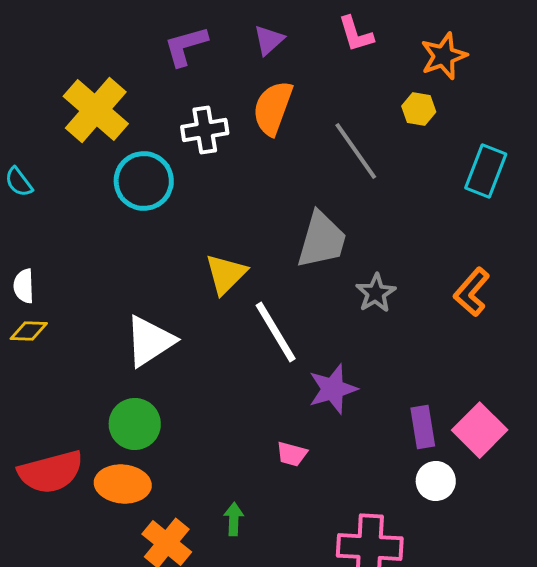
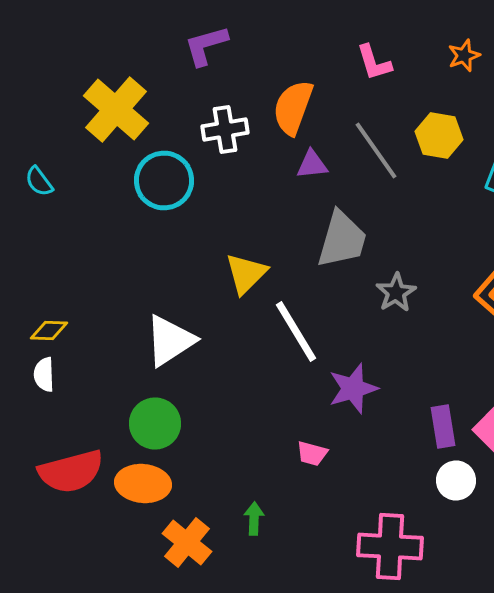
pink L-shape: (356, 34) -> (374, 62), moved
purple triangle: (269, 40) -> (312, 164), moved, turned 36
orange star: (444, 56) -> (464, 56), size x0.7
yellow hexagon: (419, 109) -> (439, 136), moved, size x1.4
white semicircle: (24, 286) -> (44, 374), moved

